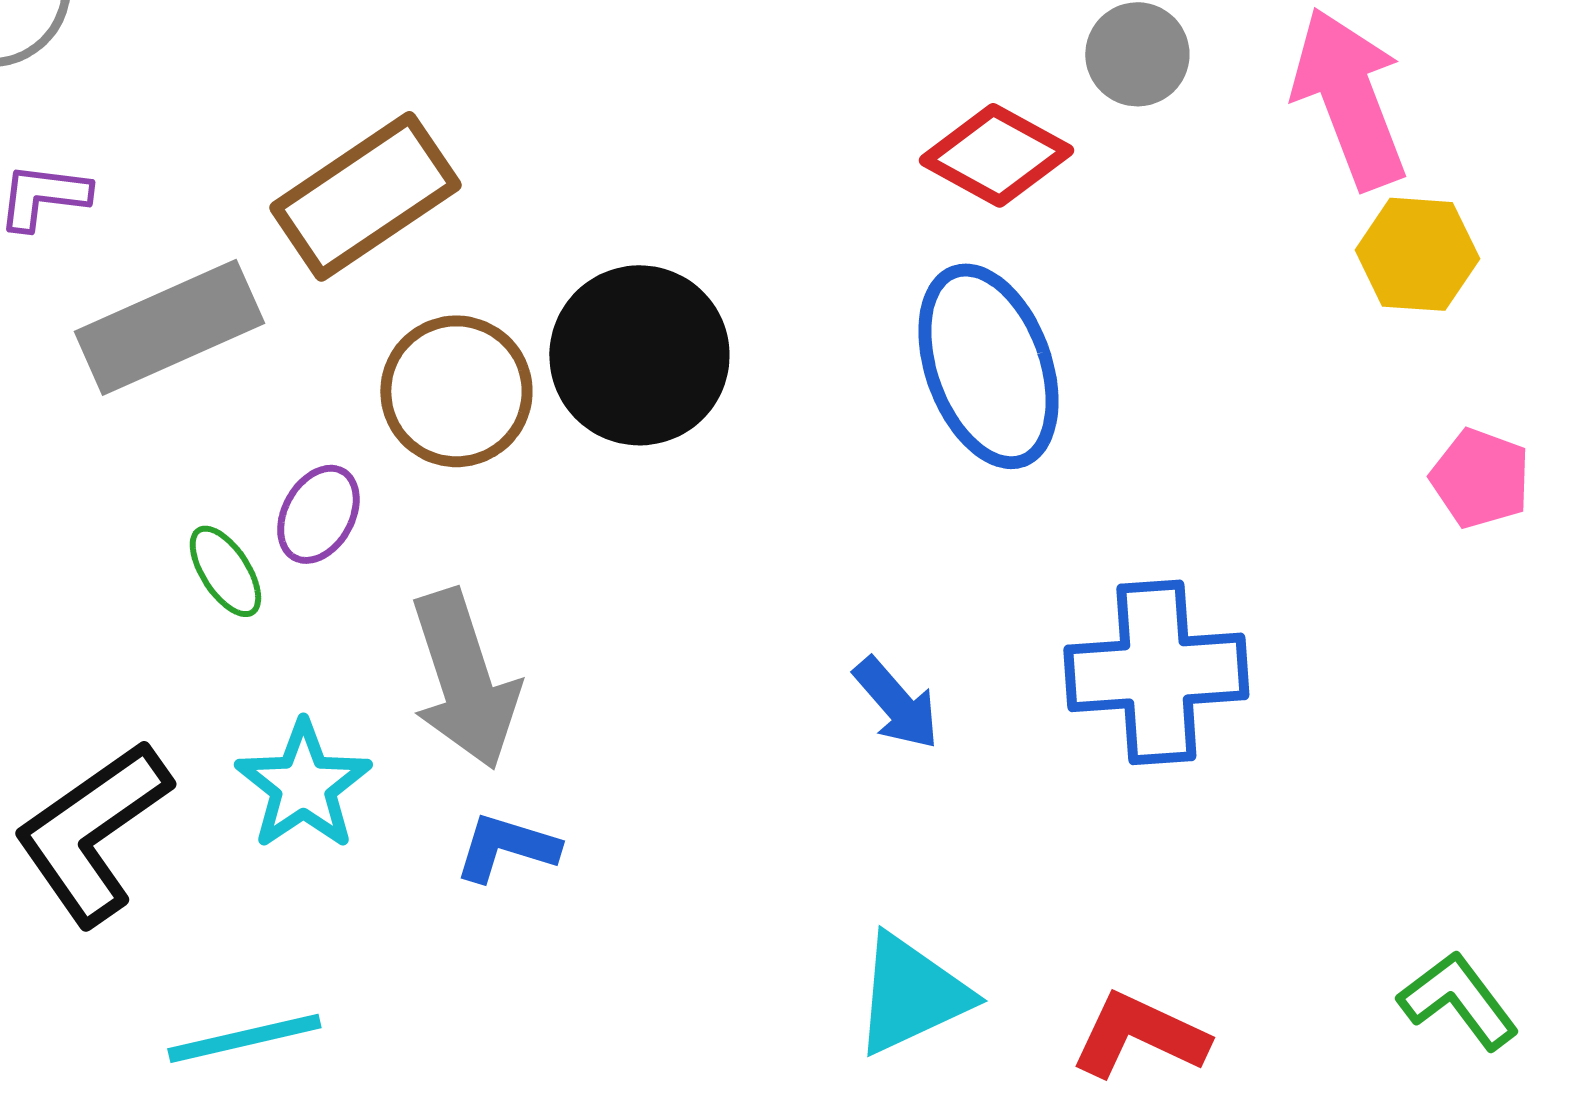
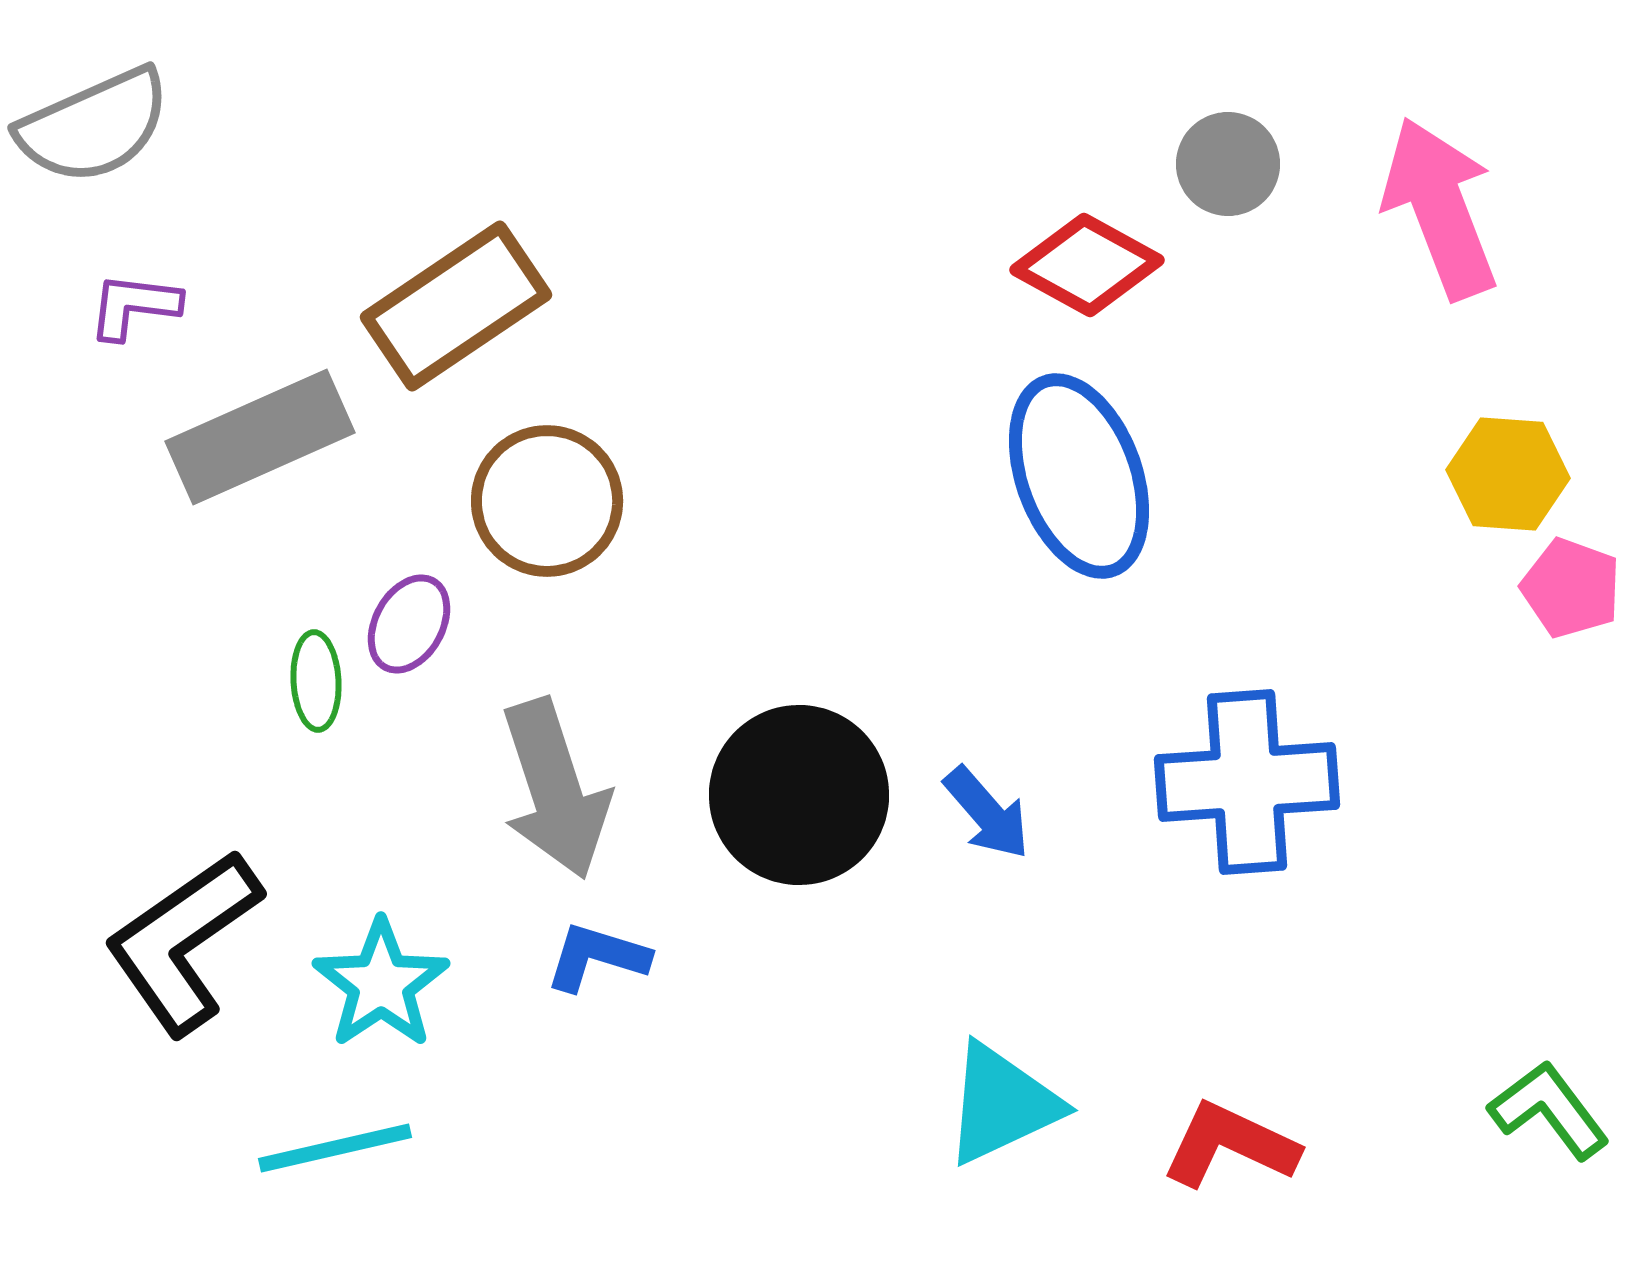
yellow hexagon: (1417, 254) -> (1508, 474), moved
black circle: (639, 355) -> (799, 795), moved
green ellipse: (225, 571) -> (316, 681), turned 30
cyan star: (303, 785) -> (381, 984), moved

